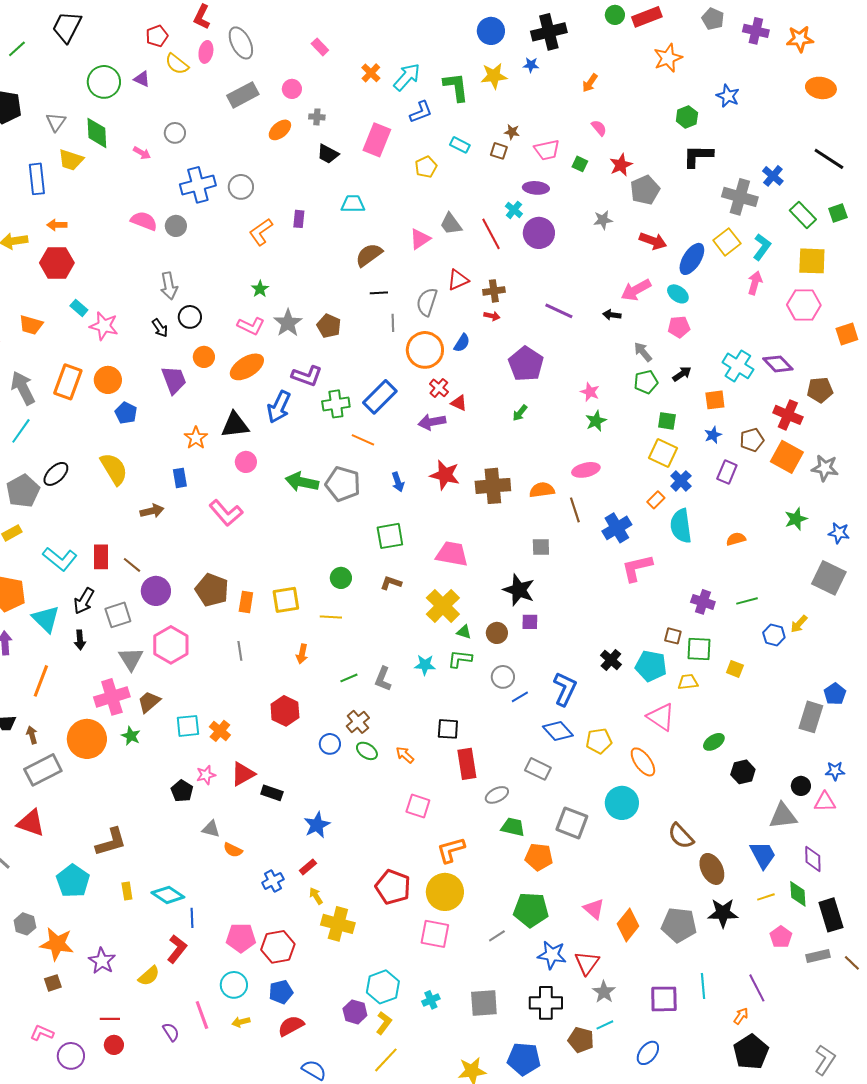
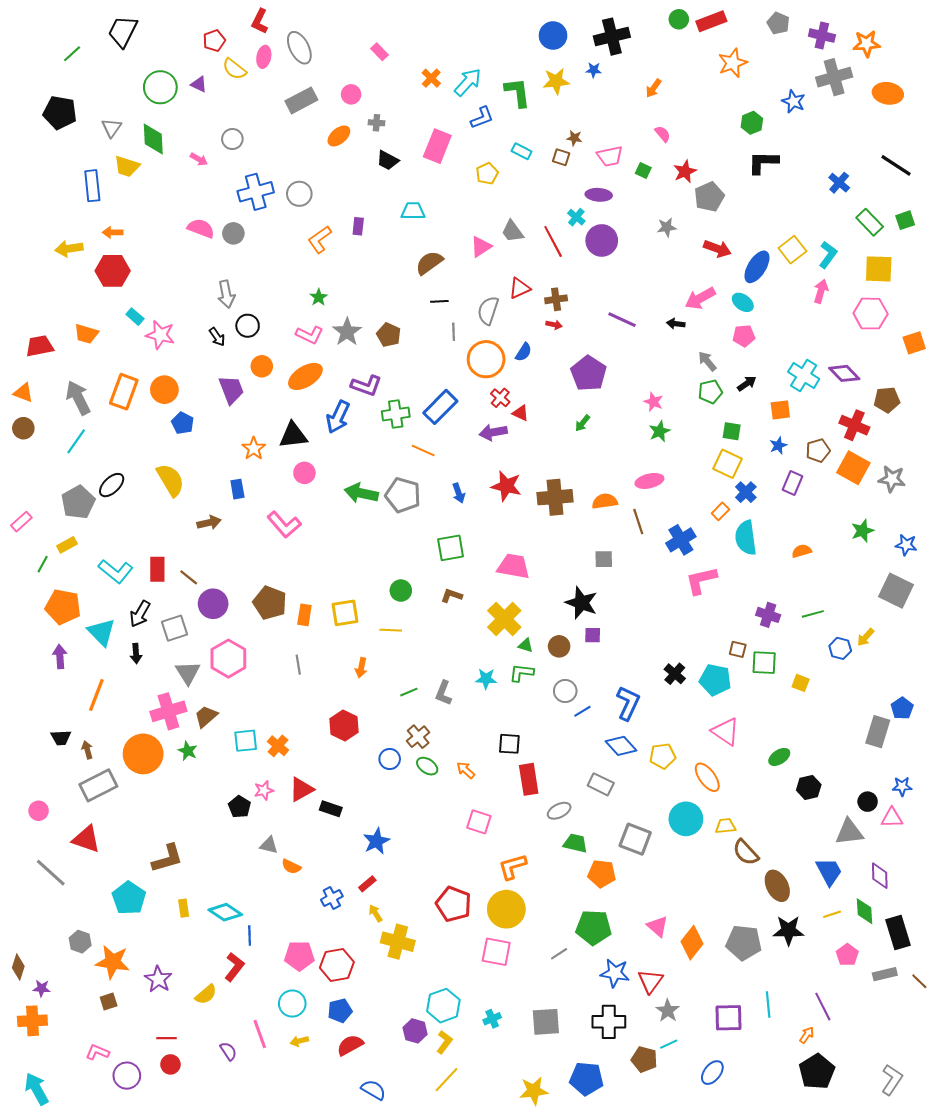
gray cross: (740, 197) -> (834, 77), moved, turned -32
yellow trapezoid: (688, 682) -> (726, 826), moved

